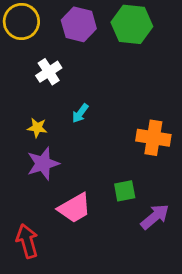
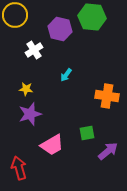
purple hexagon: (79, 24) -> (60, 29), moved
cyan arrow: (80, 113) -> (66, 75), moved

